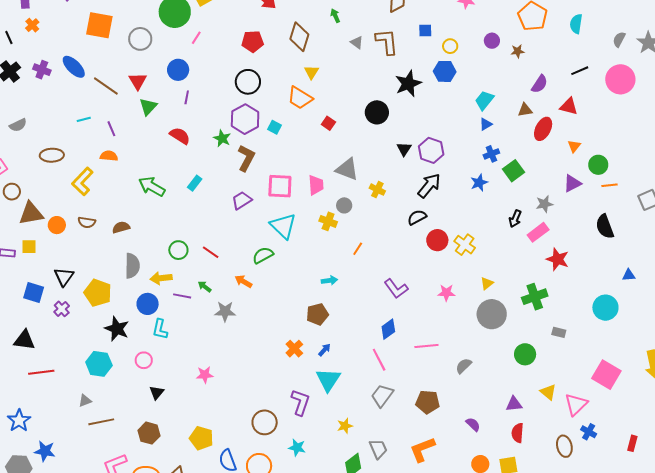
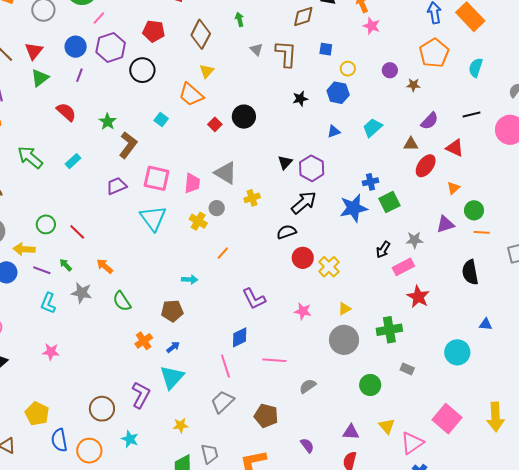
black star: (408, 84) -> (300, 99), size x0.6
black circle: (377, 112) -> (244, 117), moved
purple hexagon: (245, 119) -> (111, 47), moved
blue triangle: (486, 124) -> (334, 131), moved
blue star: (479, 183) -> (354, 208), size x1.6
yellow cross: (377, 190) -> (252, 198), turned 35
green semicircle: (263, 255) -> (122, 301), moved, turned -105
cyan L-shape: (160, 329) -> (48, 303), moved

